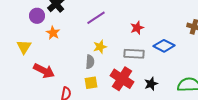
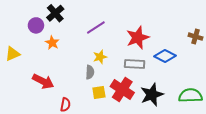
red star: (137, 28) -> (138, 38), size x1.6
yellow triangle: (24, 47) -> (13, 54), moved, turned 35
yellow square: (91, 83) -> (99, 92), moved
black star: (151, 84) -> (152, 95), size x1.6

